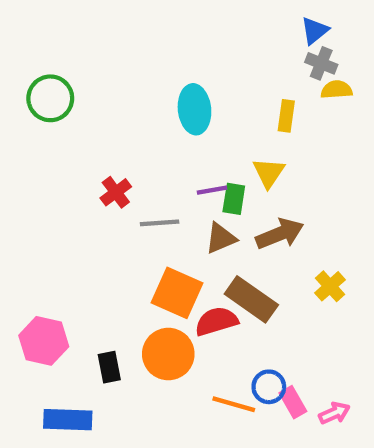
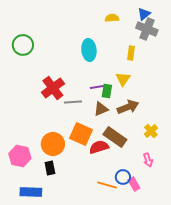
gray cross: (321, 63) -> (147, 29), size x1.5
yellow semicircle: (337, 90) -> (112, 18), moved
red cross: (116, 192) -> (53, 88), size x1.6
orange circle: (168, 354) -> (53, 144), moved
pink arrow: (334, 413) -> (148, 160), moved, turned 96

